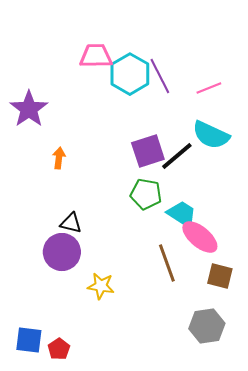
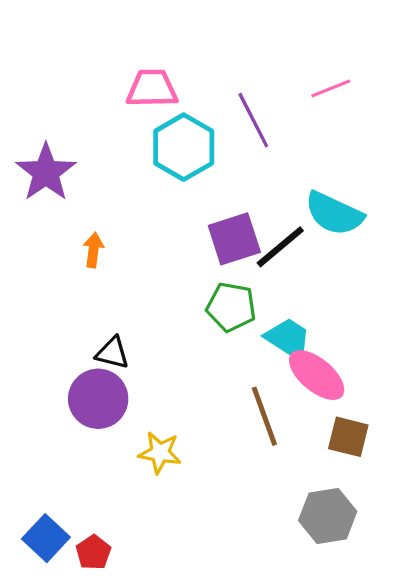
cyan hexagon: (130, 74) -> (184, 147), moved
pink line: (209, 88) -> (331, 88), moved
blue square: (29, 340) -> (46, 538), turned 36

